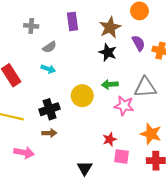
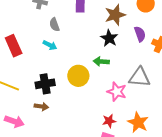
gray semicircle: (50, 47) -> (54, 25), turned 96
green arrow: (110, 84) -> (101, 62), moved
red star: (110, 139) -> (109, 121), moved

